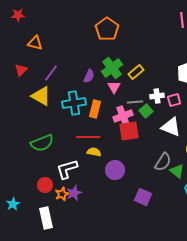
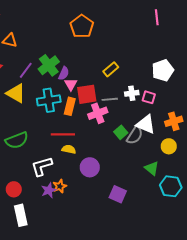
green cross: (112, 68) -> (49, 65), moved
pink triangle: (114, 87) -> (71, 84), moved
pink square: (174, 100) -> (149, 97), turned 32
green square: (146, 111) -> (121, 132), moved
red square: (129, 131) -> (87, 94), moved
gray semicircle: (163, 162) -> (135, 135), moved
red circle: (45, 185) -> (14, 189), moved
orange star: (62, 194) -> (60, 186), moved

